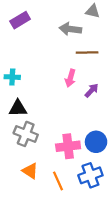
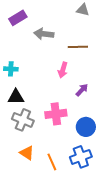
gray arrow: (70, 29) -> (44, 34), moved
purple arrow: (92, 90) -> (82, 90), moved
pink cross: (68, 146) -> (56, 114), moved

